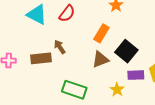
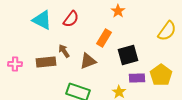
black square: (126, 51) -> (128, 55), turned 35
brown triangle: (100, 59) -> (88, 61), moved

